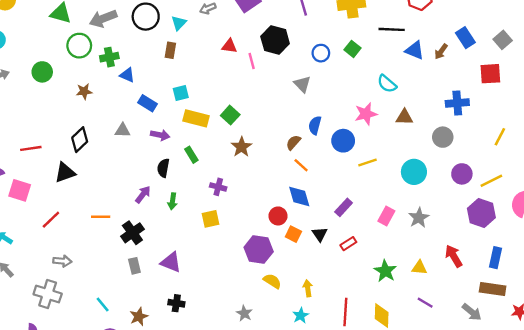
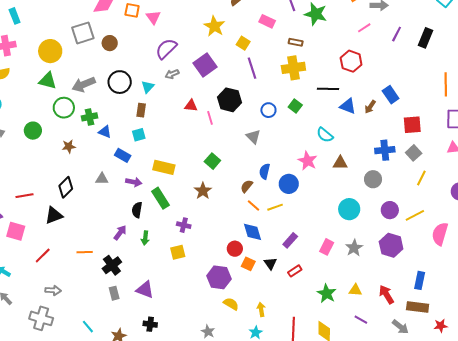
gray square: (503, 40) -> (414, 153), moved
cyan square: (181, 93) -> (139, 135), moved
pink star: (366, 114) -> (308, 161), turned -30
green square: (230, 115) -> (212, 161), moved
green rectangle: (191, 155) -> (160, 198), size x1.5
yellow line: (367, 163) -> (275, 207), moved
purple hexagon: (481, 213) -> (391, 245), moved
red arrow: (454, 256) -> (386, 295), moved

